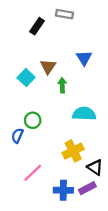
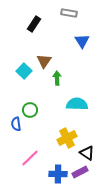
gray rectangle: (64, 14) -> (69, 13), moved
blue triangle: (84, 58) -> (82, 41), moved
blue semicircle: (17, 136) -> (16, 124), turned -32

